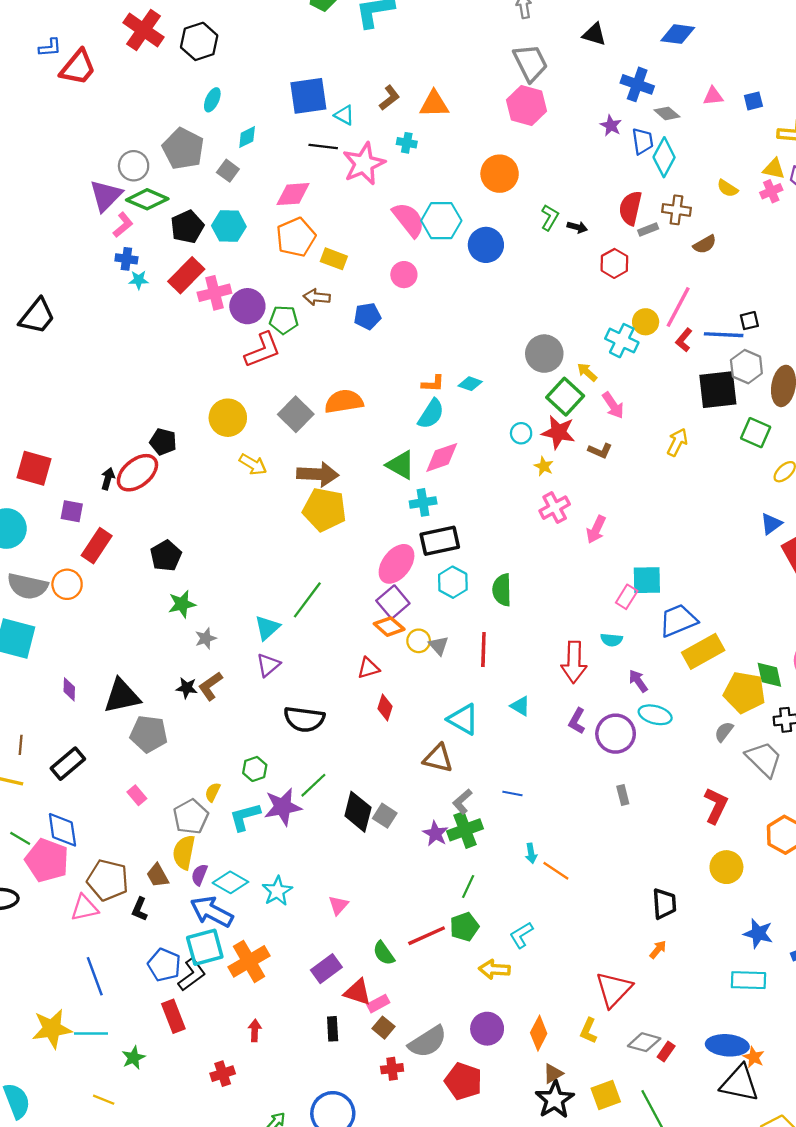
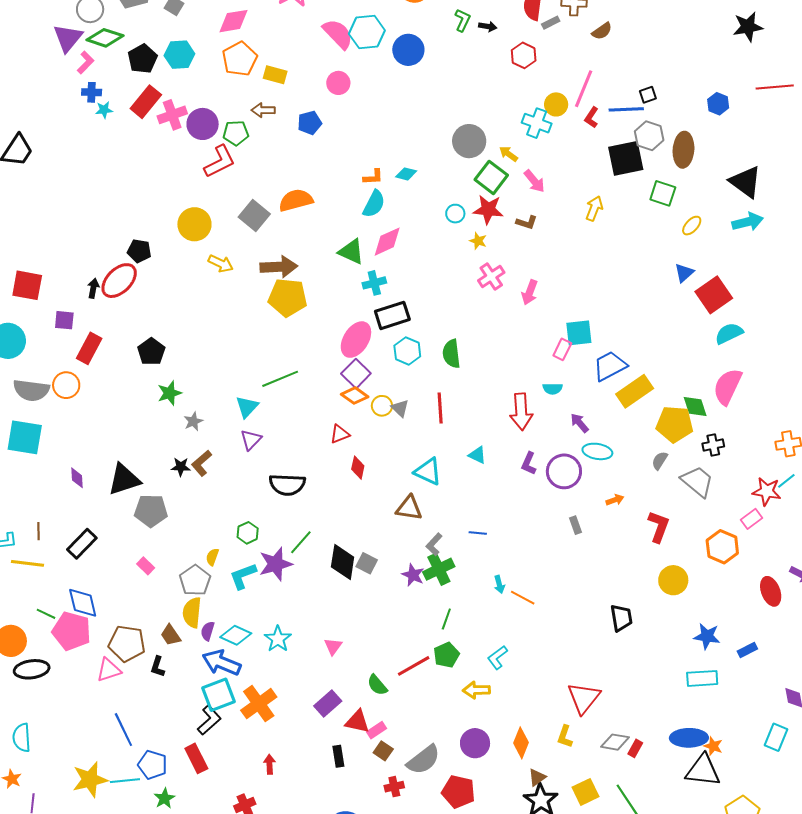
green line: (307, 600) -> (280, 379), turned 36
orange arrow: (658, 949) -> (615, 500), moved, turned 36
blue pentagon: (164, 965) -> (153, 765), moved

